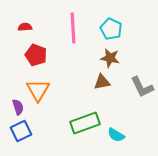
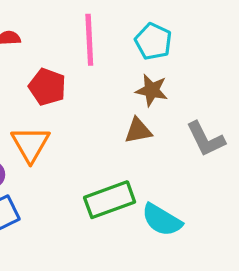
red pentagon: (36, 55) -> (47, 87), moved
cyan semicircle: (116, 135) -> (162, 220), size x1.4

